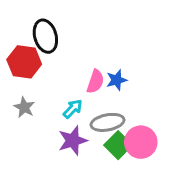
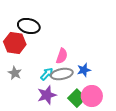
black ellipse: (45, 36) -> (29, 26), turned -60
blue star: (117, 80) -> (84, 70), moved
gray ellipse: (107, 122) -> (62, 74), moved

